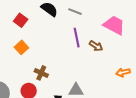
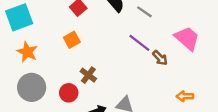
purple line: (77, 38) -> (139, 43), turned -54

